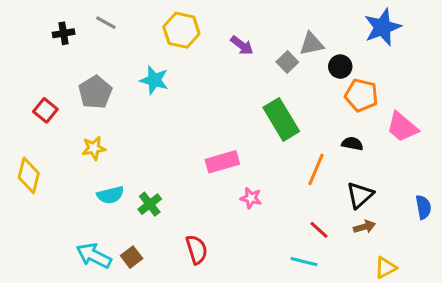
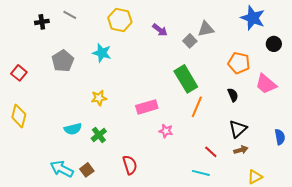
blue star: (383, 27) -> (253, 18), turned -30
black circle: (340, 67) -> (274, 44), moved
red square: (45, 110) -> (19, 73), moved
black semicircle: (352, 144) -> (233, 95), turned 56
yellow star: (94, 148) -> (99, 98), moved
orange line: (316, 169) -> (197, 107), moved

